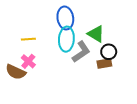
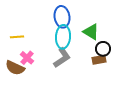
yellow line: (28, 39) -> (17, 37), moved
gray L-shape: (81, 52) -> (62, 58), moved

